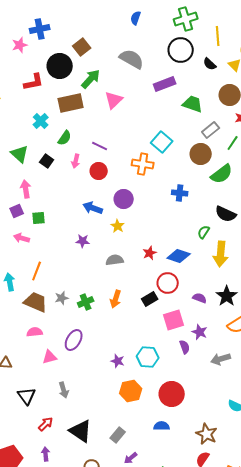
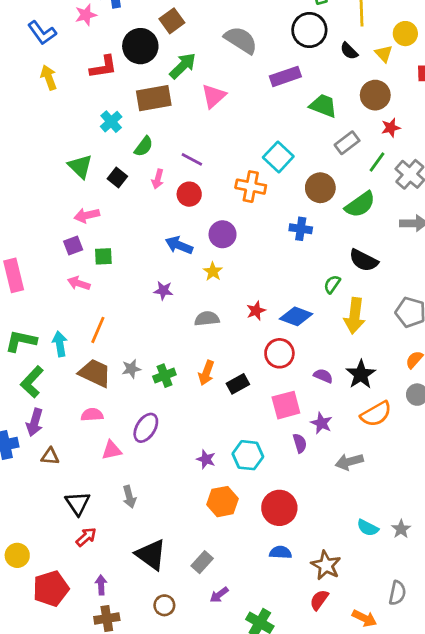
brown circle: (201, 154) -> (320, 188), moved
pink arrow: (26, 189) -> (87, 215), turned -96
black rectangle: (150, 299) -> (238, 384), moved
red arrow: (46, 424) -> (86, 537), moved
blue semicircle: (162, 426) -> (280, 552), moved

